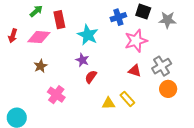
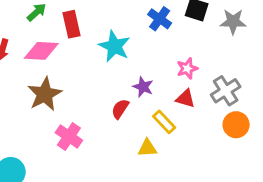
blue cross: (118, 17) -> (160, 19), turned -35
pink star: (136, 41) -> (187, 68), moved, size x0.6
purple star: (82, 60) -> (143, 87), moved
brown star: (41, 66) -> (45, 94), size x1.6
yellow rectangle: (127, 99) -> (164, 122), moved

